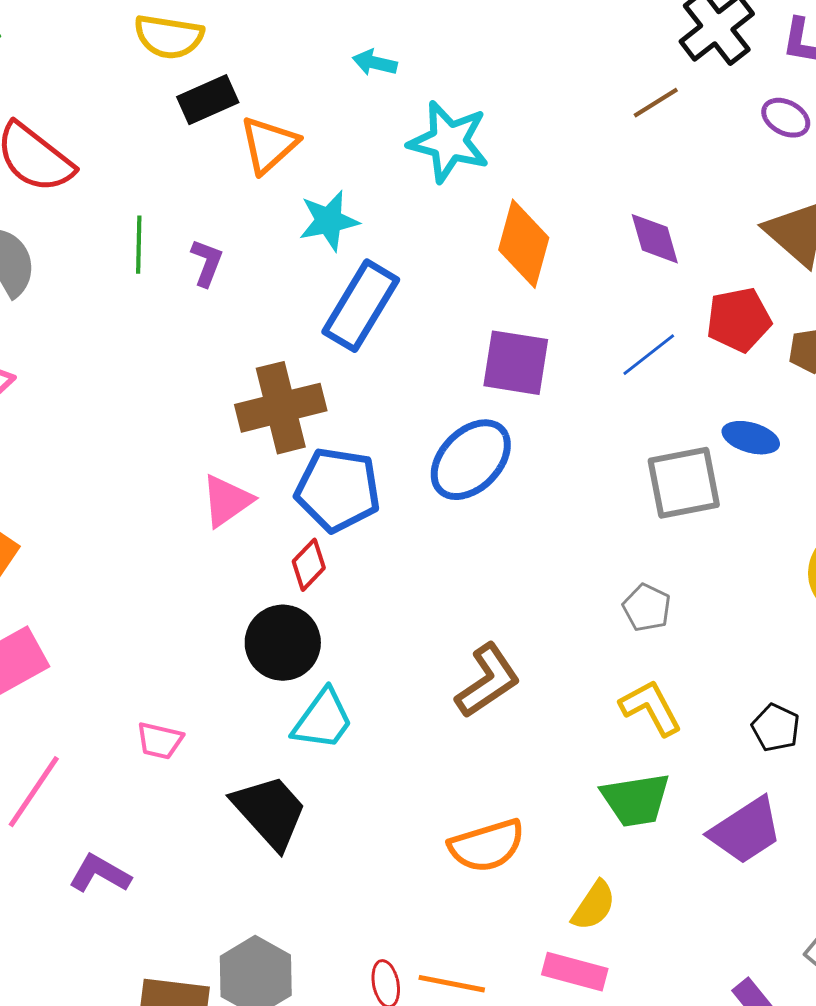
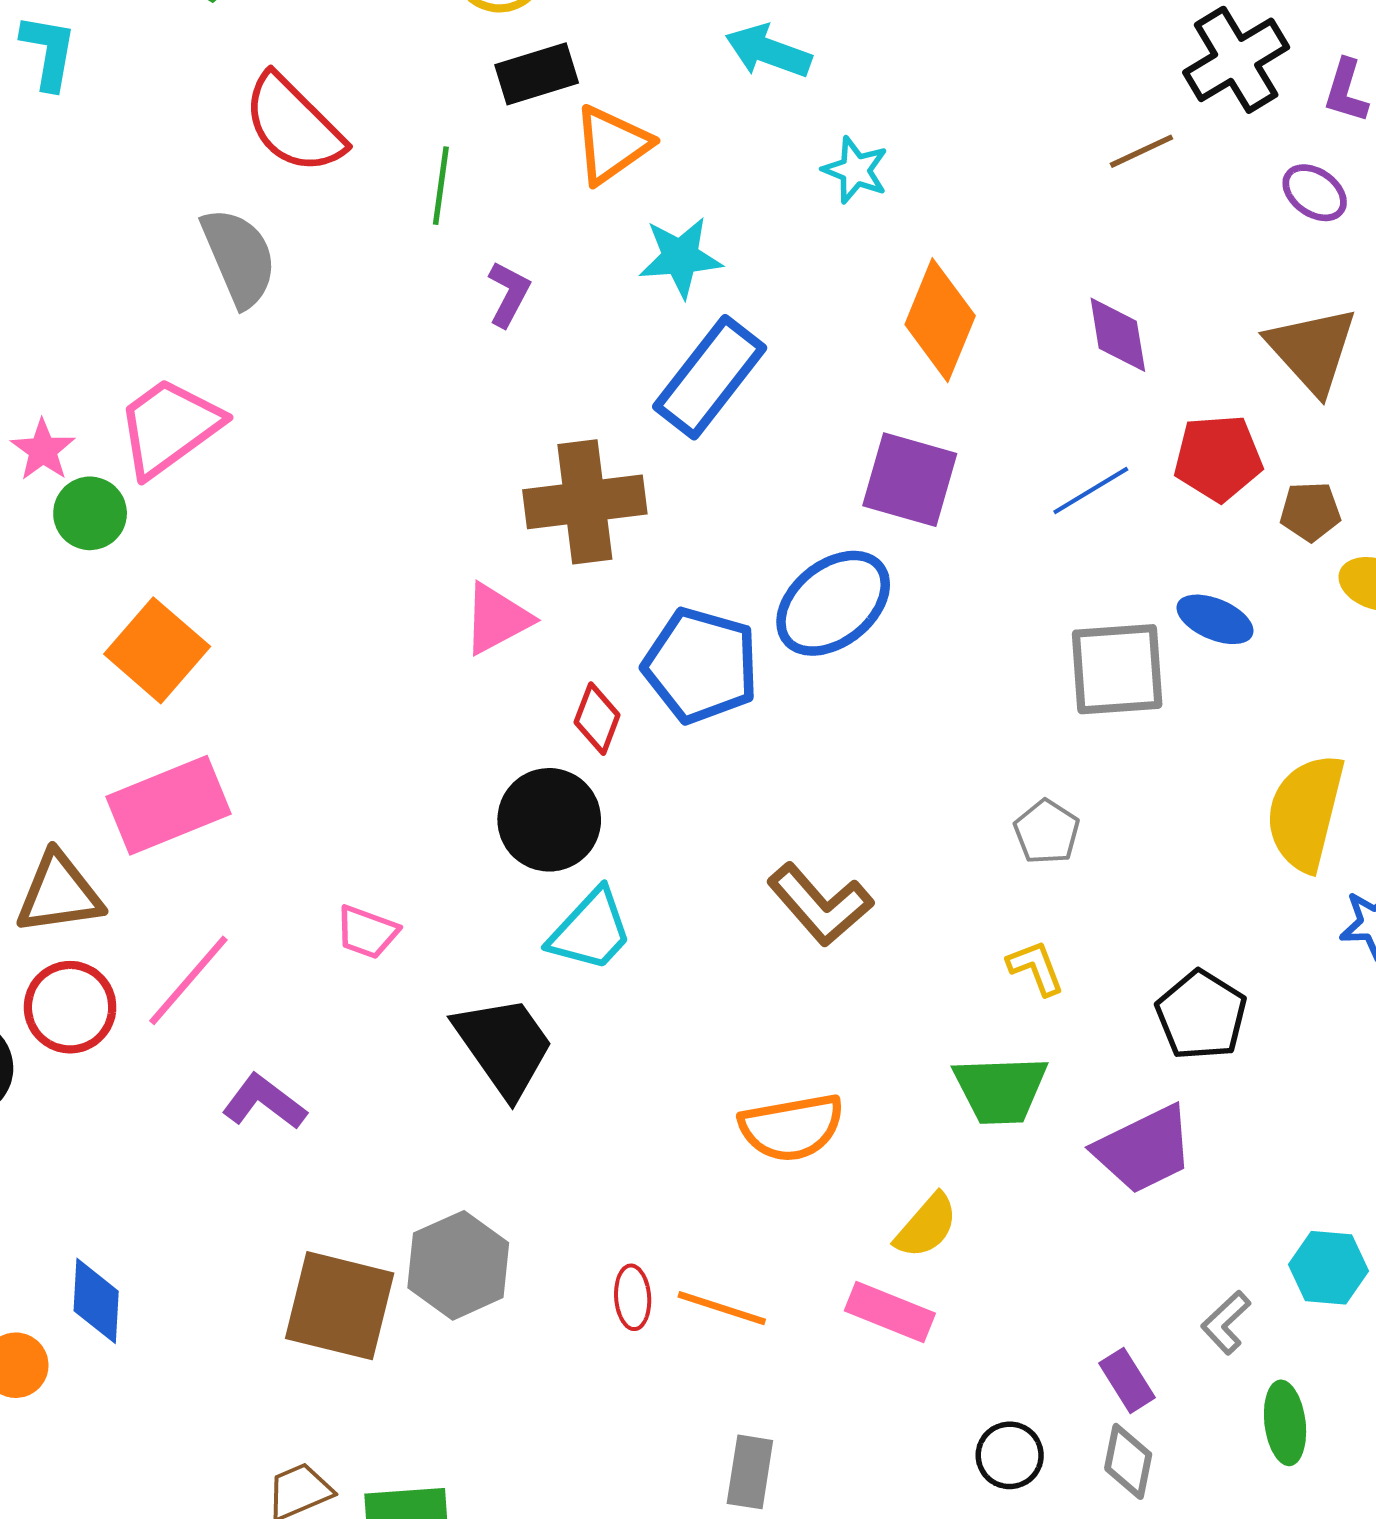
cyan arrow: (375, 63) -> (768, 51), size x1.4
cyan star: (449, 142) -> (855, 170), size x0.6
green line: (139, 245) -> (441, 186), moved
blue pentagon: (338, 490) -> (701, 665), moved
red diamond: (309, 565) -> (597, 719), turned -30
brown L-shape: (488, 681) -> (820, 905), turned 76
yellow L-shape: (651, 708) -> (1036, 968), size x0.7
black pentagon: (776, 728) -> (1201, 1015), size x1.4

